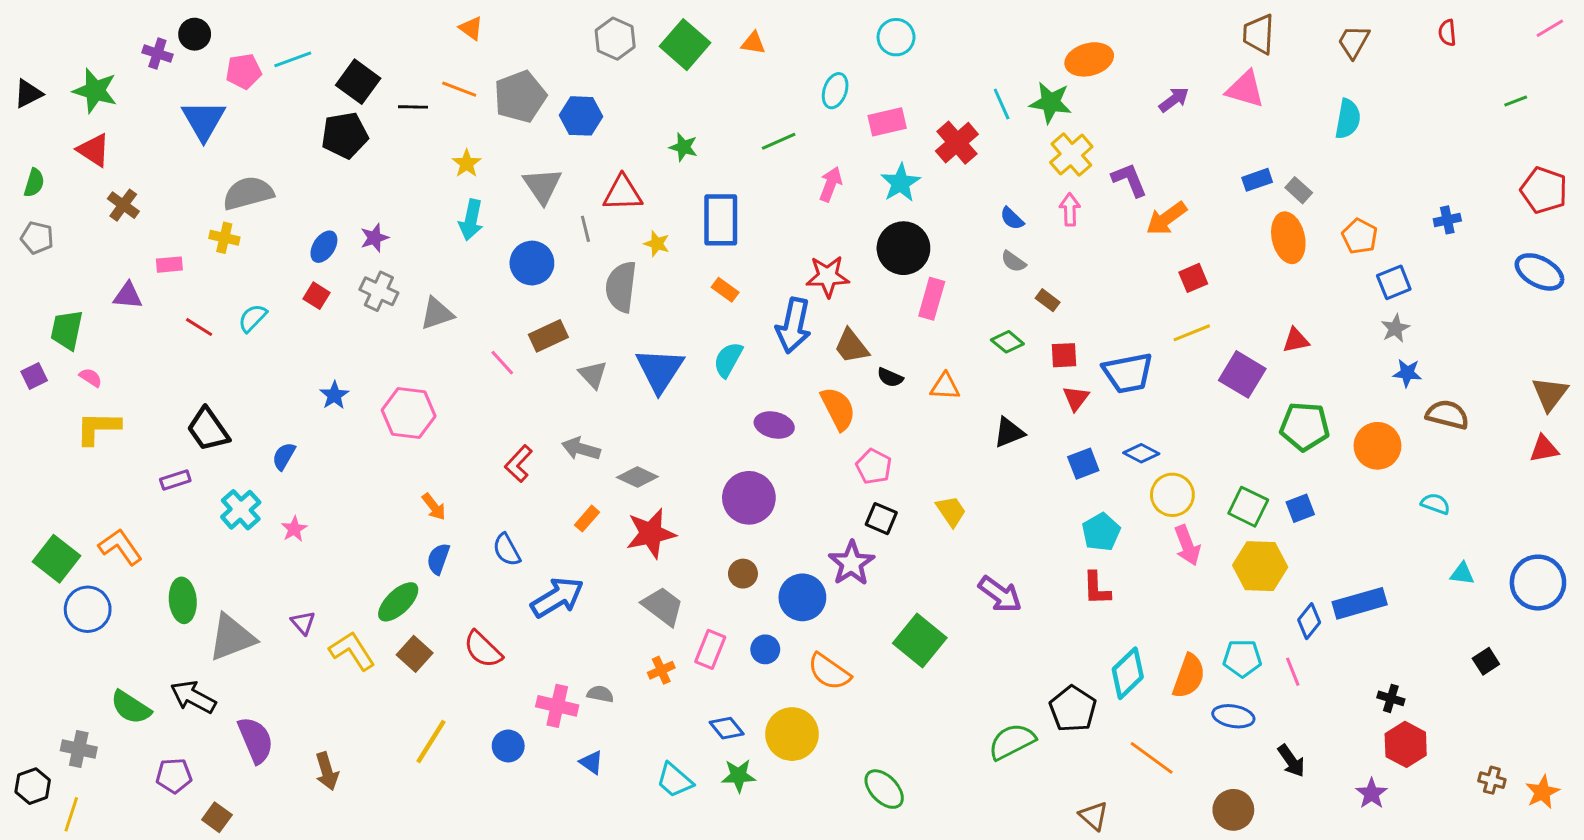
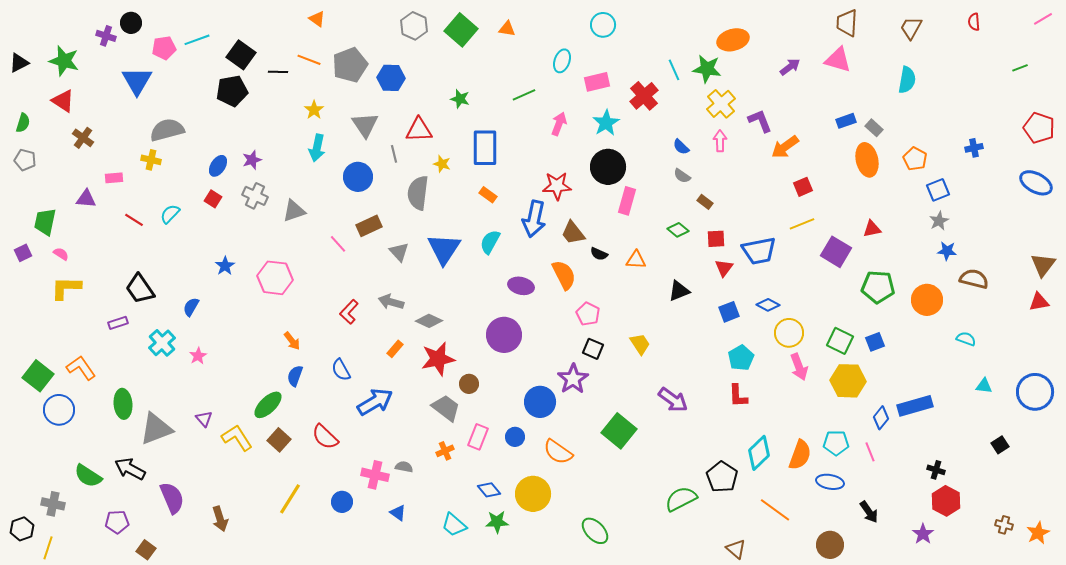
brown circle: (743, 574) -> (469, 384), moved

